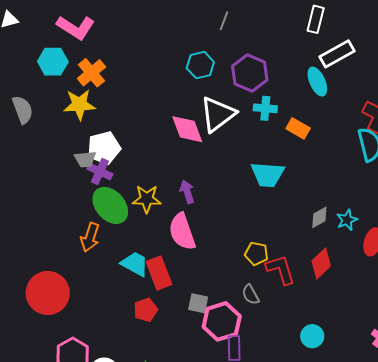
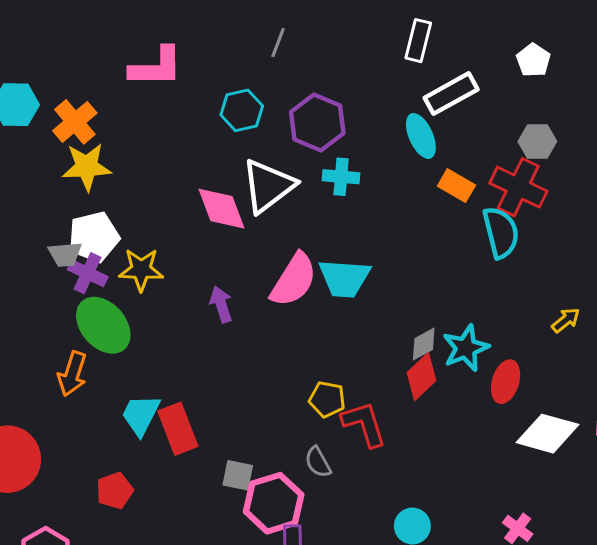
pink L-shape: (76, 27) -> (156, 67), moved, turned -33
yellow star: (79, 105) -> (87, 167), moved
orange rectangle: (298, 128) -> (456, 186), moved
yellow star: (147, 199) -> (141, 270), moved
cyan star: (347, 220) -> (466, 348), size x1.4
pink semicircle: (182, 232) -> (294, 280), moved, turned -129
red diamond: (321, 263) -> (422, 377), moved
cyan trapezoid: (135, 264) -> (141, 415), turned -92
red pentagon: (146, 310) -> (115, 491), moved

